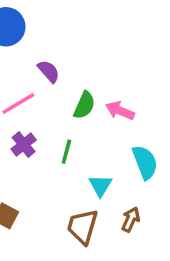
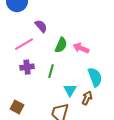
purple cross: (24, 145) -> (27, 67), turned 32
brown arrow: (131, 219) -> (87, 98), moved

